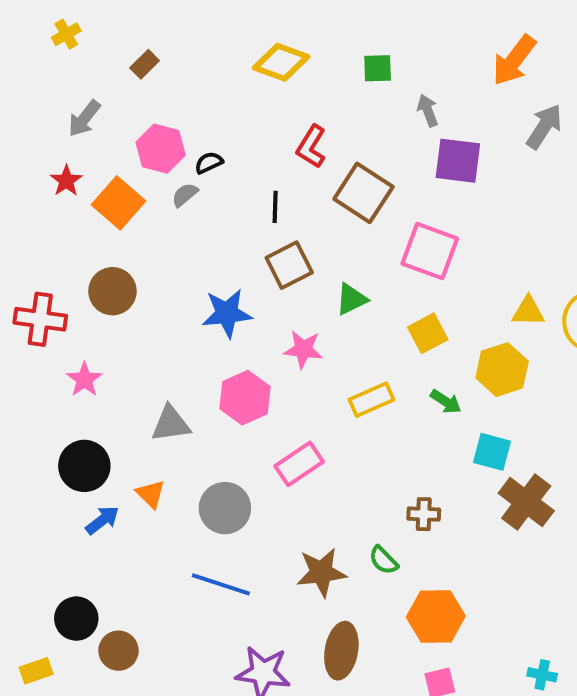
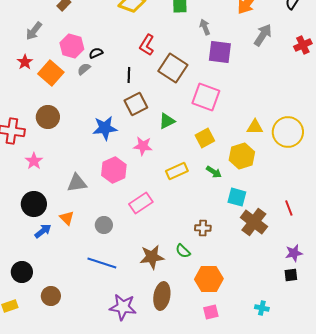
gray circle: (225, 508) -> (104, 225), size x0.7
black circle: (76, 619) -> (22, 272), moved

